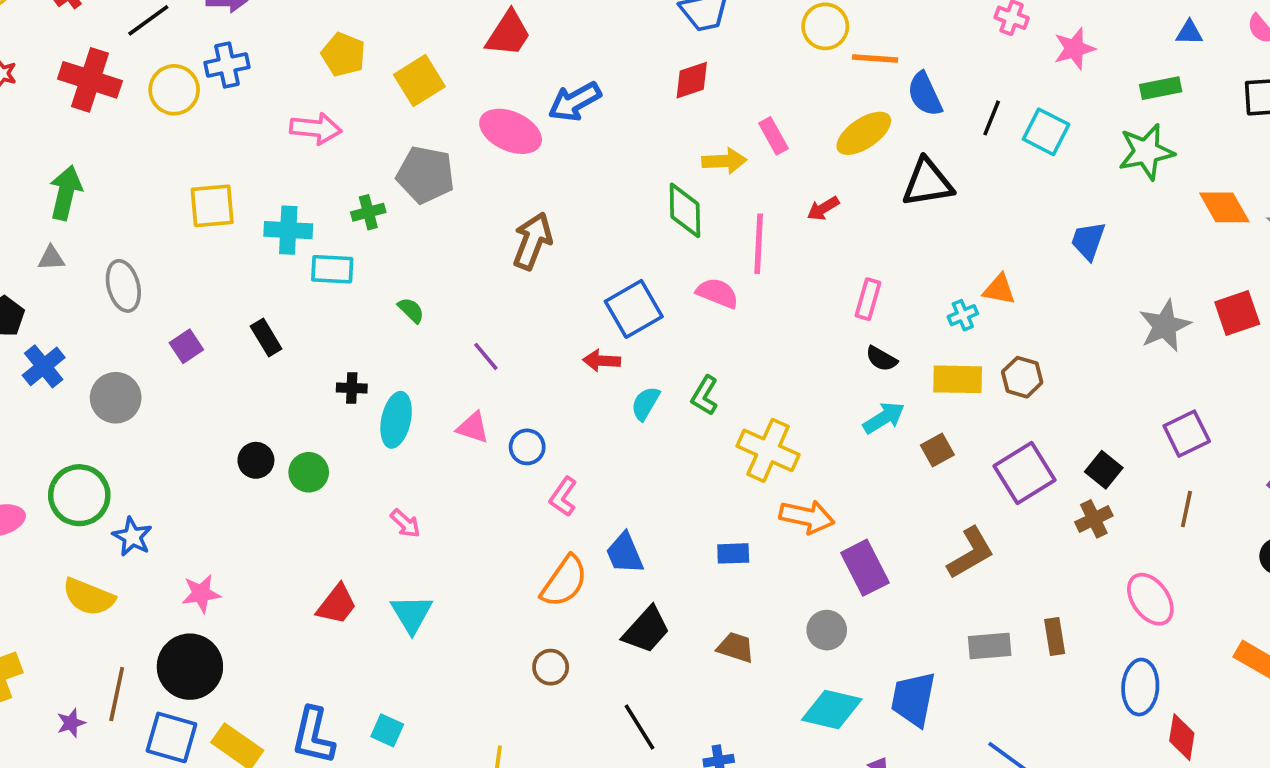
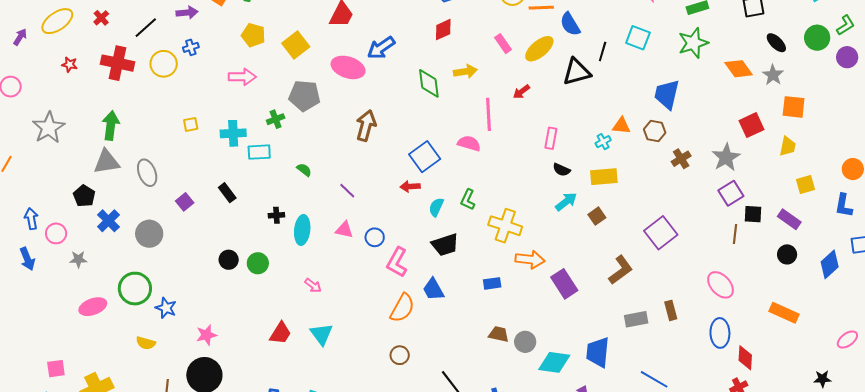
blue cross: (227, 65) -> (191, 47), size x0.7
black line: (992, 118) -> (603, 52), moved
pink rectangle: (773, 136) -> (503, 44), moved
yellow square: (212, 206) -> (191, 124), size x0.6
green diamond: (685, 210) -> (429, 83), moved
blue trapezoid: (1088, 241) -> (667, 94), size x1.4
gray triangle: (51, 258) -> (106, 162), size x1.8
gray star: (1165, 326) -> (726, 157), moved
brown hexagon: (1022, 377) -> (655, 131), moved
black square: (1104, 470) -> (753, 214), moved, turned -30
purple square: (1025, 473) -> (661, 233), moved
pink L-shape: (563, 497) -> (397, 262), size x1.4
brown cross: (1094, 519) -> (681, 159), moved
yellow semicircle: (89, 597) -> (146, 343), size x0.7
black trapezoid: (646, 630) -> (445, 245), moved, turned 36
gray circle: (827, 630) -> (525, 342), moved

